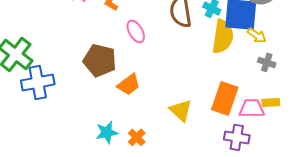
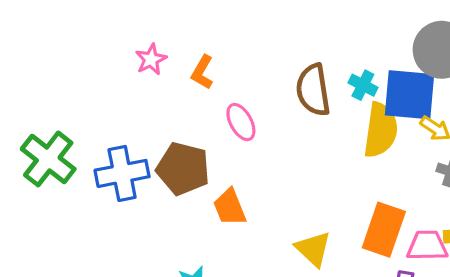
blue cross: (38, 82) -> (122, 173), moved
orange trapezoid: (129, 84) -> (230, 207), turned 105

